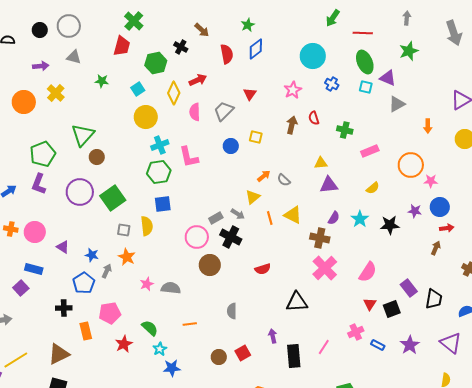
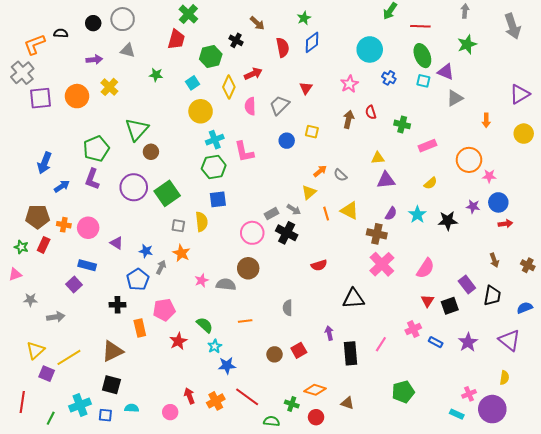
brown arrow: (436, 248) -> (494, 260), moved, turned 136
brown circle: (210, 265) -> (248, 268), moved

